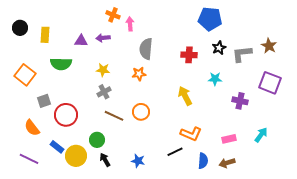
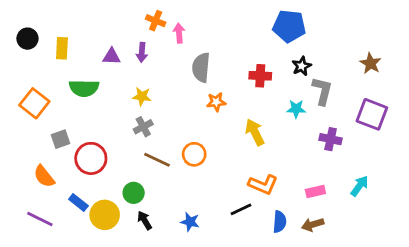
purple arrow: (103, 38) -> (142, 52), turned -80
gray L-shape: (242, 54) -> (322, 91), moved, turned 110
orange star: (139, 74) -> (216, 102), moved

